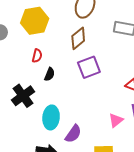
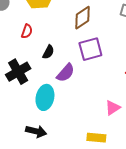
red semicircle: (37, 56) -> (27, 31), moved
purple semicircle: (73, 134) -> (66, 73), moved

